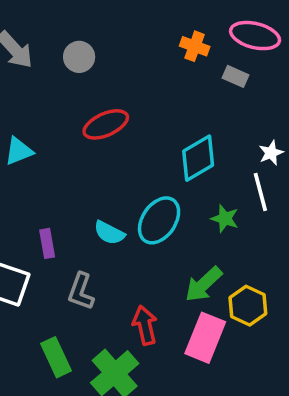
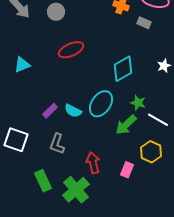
white line: (260, 192) -> (158, 120), moved, turned -45
purple rectangle: (47, 243) -> (50, 111), moved, turned 56
green arrow: (203, 284) -> (126, 125), moved
pink rectangle: (205, 338) -> (127, 170), size x0.6

